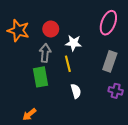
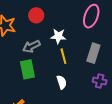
red circle: (51, 29) -> (36, 15), moved
gray arrow: (45, 53) -> (31, 46), turned -120
yellow line: (68, 64) -> (63, 56), moved

